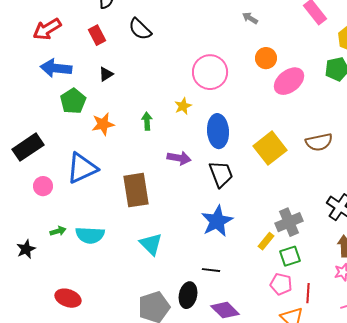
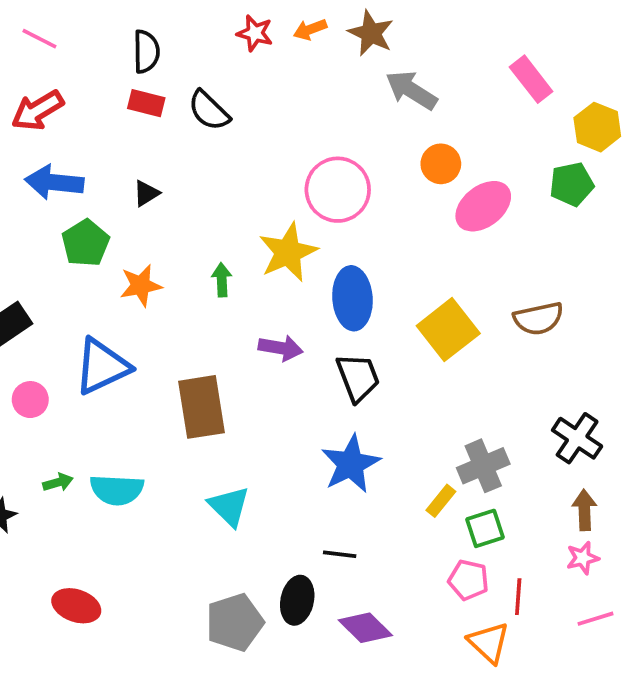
gray arrow: (250, 18) -> (411, 90), size x1.8
red rectangle: (97, 35) -> (146, 103), moved, turned -48
yellow star: (183, 106) -> (288, 252), size x1.8

